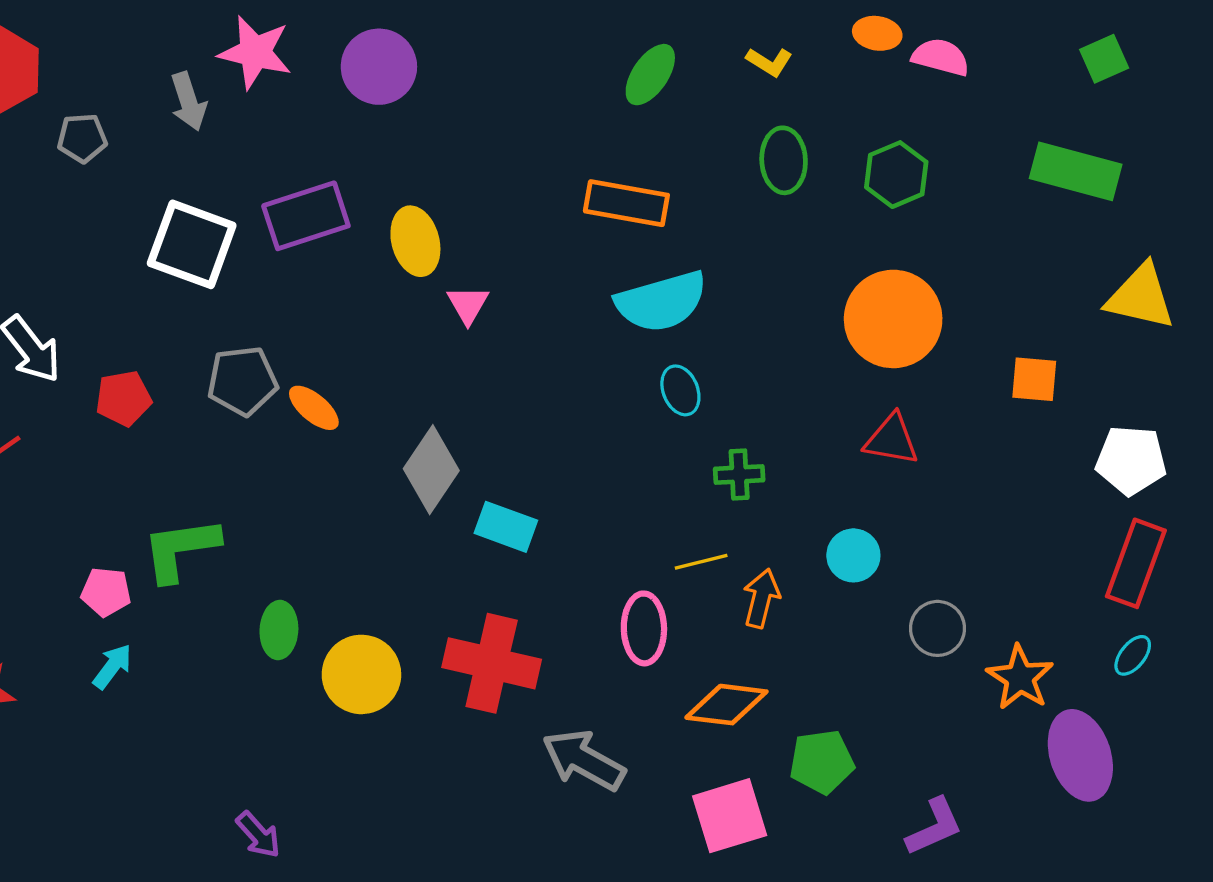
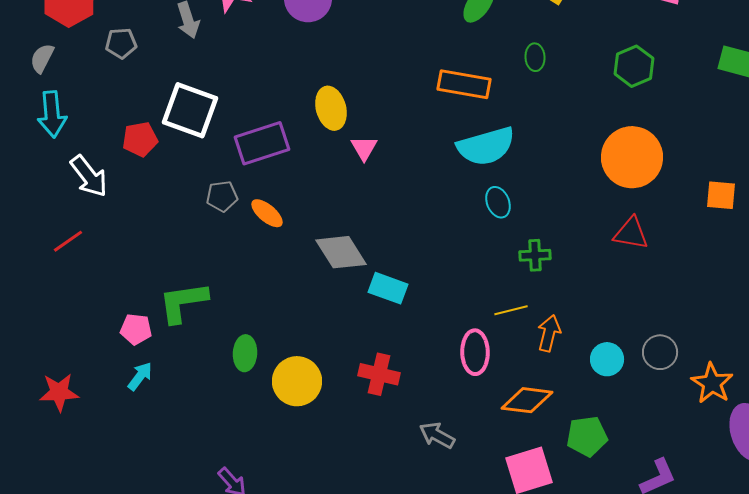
green ellipse: (784, 160) -> (535, 57), moved, size x0.7
purple rectangle: (306, 216) -> (262, 143), moved
gray pentagon: (242, 381) -> (222, 196), size x0.7
red pentagon: (123, 398) -> (140, 139), moved
gray diamond: (431, 470) -> (341, 252), turned -66
cyan circle: (853, 555) -> (607, 359), moved
red cross: (492, 663) -> (379, 374), size x0.7
gray arrow: (584, 760) -> (437, 435), size x0.7

